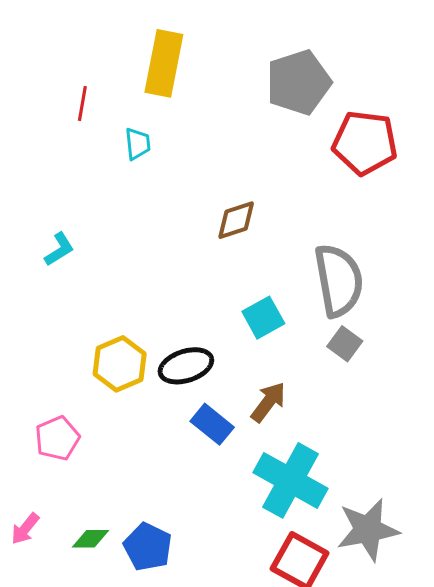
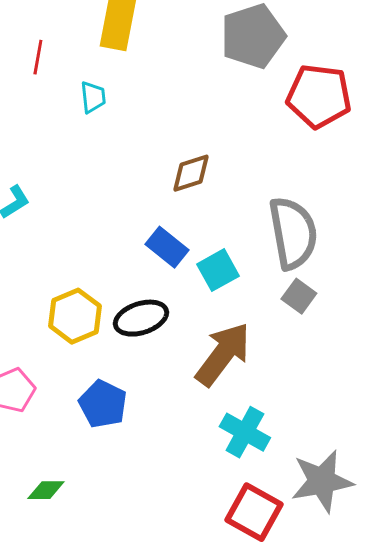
brown arrow: (268, 402) -> (223, 354), size x1.6
blue rectangle: (212, 424) -> (167, 247), moved
cyan cross: (290, 480) -> (245, 432), size x0.7
blue pentagon: (148, 547) -> (103, 404), moved

